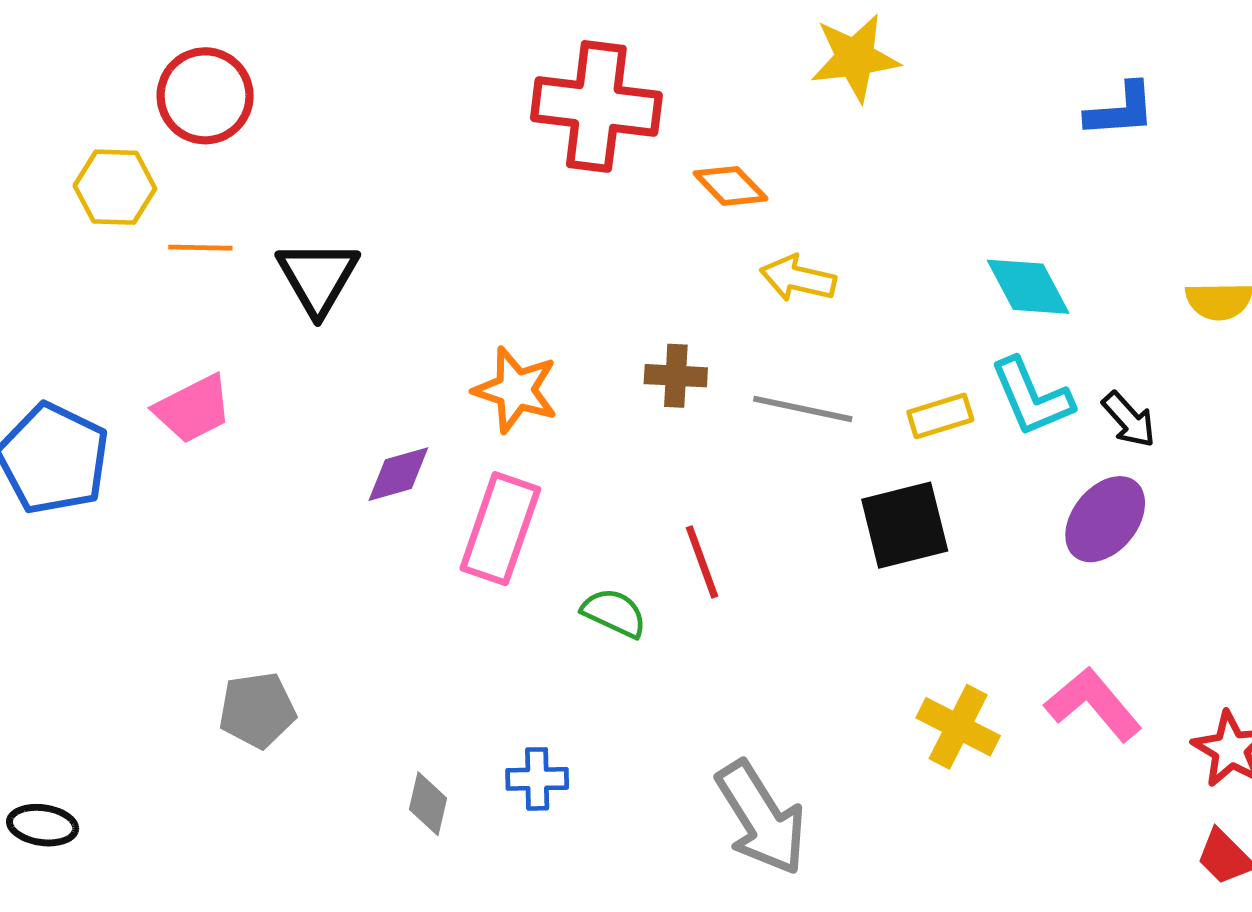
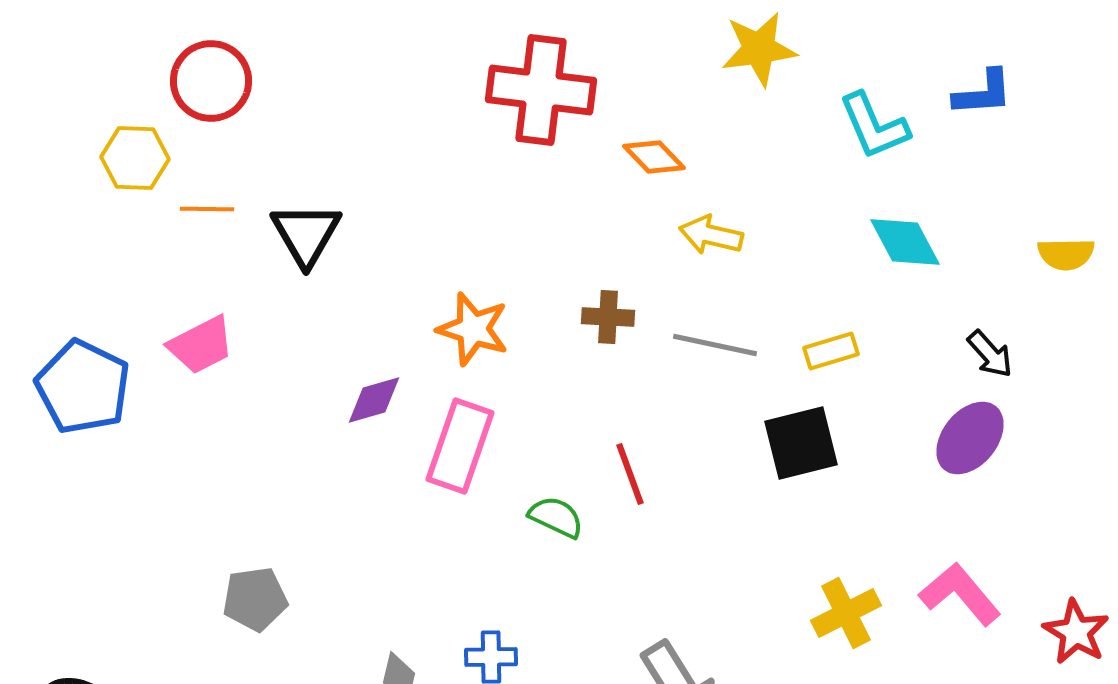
cyan L-shape: (1032, 397) -> (874, 126), moved
yellow cross: (958, 727) -> (846, 613), turned 36

